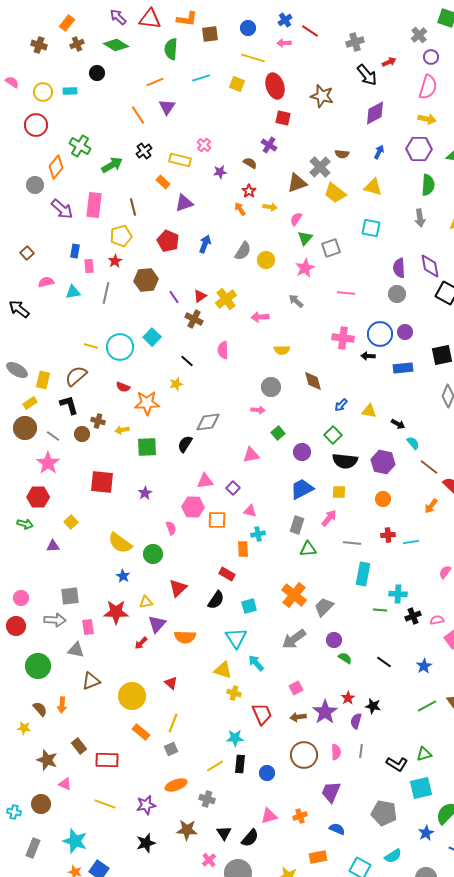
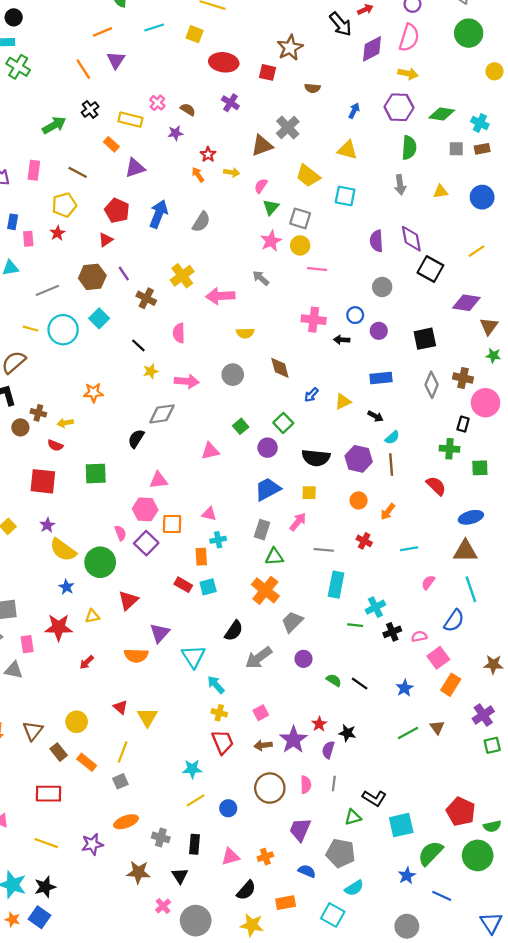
black circle: (97, 73) -> (14, 17), moved
red ellipse: (275, 86) -> (224, 62), moved, turned -65
brown star: (322, 96) -> (290, 48), turned 30
purple diamond: (375, 113) -> (372, 49), moved
red square: (283, 118) -> (268, 72), moved
green cross: (80, 146) -> (18, 67), moved
brown semicircle: (342, 154) -> (312, 88), moved
brown semicircle: (250, 163) -> (188, 109), moved
yellow trapezoid: (335, 193) -> (308, 176), moved
pink rectangle: (94, 205) -> (34, 170), size x0.7
brown line: (133, 207) -> (78, 172), turned -48
blue arrow: (205, 244) -> (159, 214), size x1.4
gray square: (331, 248) -> (300, 218), turned 36
yellow circle: (266, 260) -> (300, 245), moved
brown hexagon: (146, 280) -> (92, 277), moved
gray line: (106, 293) -> (47, 290), moved, turned 55
gray circle: (397, 294) -> (382, 287), moved
red triangle: (200, 296) -> (106, 240), moved
pink arrow: (260, 317) -> (220, 296), size x1.4
purple circle: (405, 332) -> (379, 331), moved
blue circle: (380, 334) -> (355, 315), size x0.6
blue rectangle: (403, 368) -> (381, 378), moved
yellow star: (176, 384) -> (151, 371), moved
red semicircle: (123, 387) -> (55, 445), moved
orange star: (147, 403) -> (93, 393), size x0.7
pink arrow: (258, 410) -> (187, 381), moved, size x1.5
yellow triangle: (369, 411) -> (343, 402), turned -35
green square: (333, 435) -> (283, 423), moved
cyan semicircle: (413, 443) -> (392, 438), turned 88
green square: (147, 447) -> (96, 473), moved
brown line: (429, 467) -> (391, 464), moved, turned 48
purple square: (233, 488) -> (146, 543), moved, size x1.5
purple star: (145, 493) -> (47, 525), moved
orange arrow: (431, 506) -> (388, 512), moved
red cross: (388, 535) -> (364, 541), turned 32
cyan line: (411, 542) -> (409, 549), moved
green circle: (153, 554) -> (100, 562), size x1.4
cyan cross: (398, 594) -> (375, 607), turned -30
orange cross: (294, 595) -> (265, 590), moved
black semicircle: (216, 600) -> (234, 631), moved
cyan square: (249, 606) -> (208, 587), moved
purple triangle: (157, 624) -> (160, 633), moved
green semicircle: (345, 658) -> (334, 680), moved
yellow triangle: (223, 670) -> (147, 717), moved, turned 42
brown triangle: (91, 681) -> (33, 731), moved, turned -30
yellow cross: (234, 693) -> (219, 713), moved
yellow circle: (132, 696) -> (77, 722), size x0.7
brown rectangle: (79, 746) -> (59, 752), moved
green triangle: (424, 754) -> (353, 817), moved
black rectangle: (240, 764) -> (195, 844), moved
yellow line: (215, 766) -> (196, 800), moved
gray pentagon: (384, 813) -> (341, 853), moved
black semicircle: (250, 838) -> (246, 890), moved
black star: (146, 843) -> (45, 887), moved
cyan semicircle: (393, 856) -> (354, 888), moved

